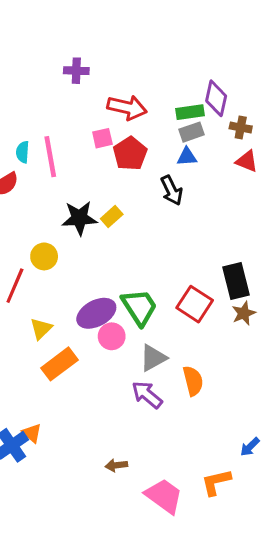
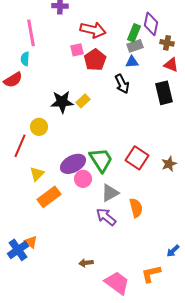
green rectangle: (190, 112) -> (134, 33), turned -60
pink line: (50, 157) -> (31, 33), moved
black rectangle: (236, 281) -> (164, 93), moved

